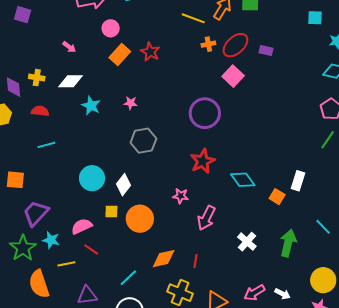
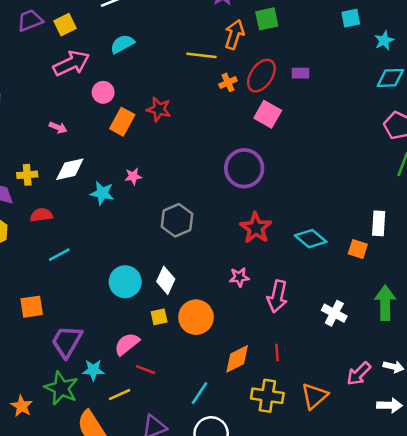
pink star: (130, 103) -> (133, 176), moved

